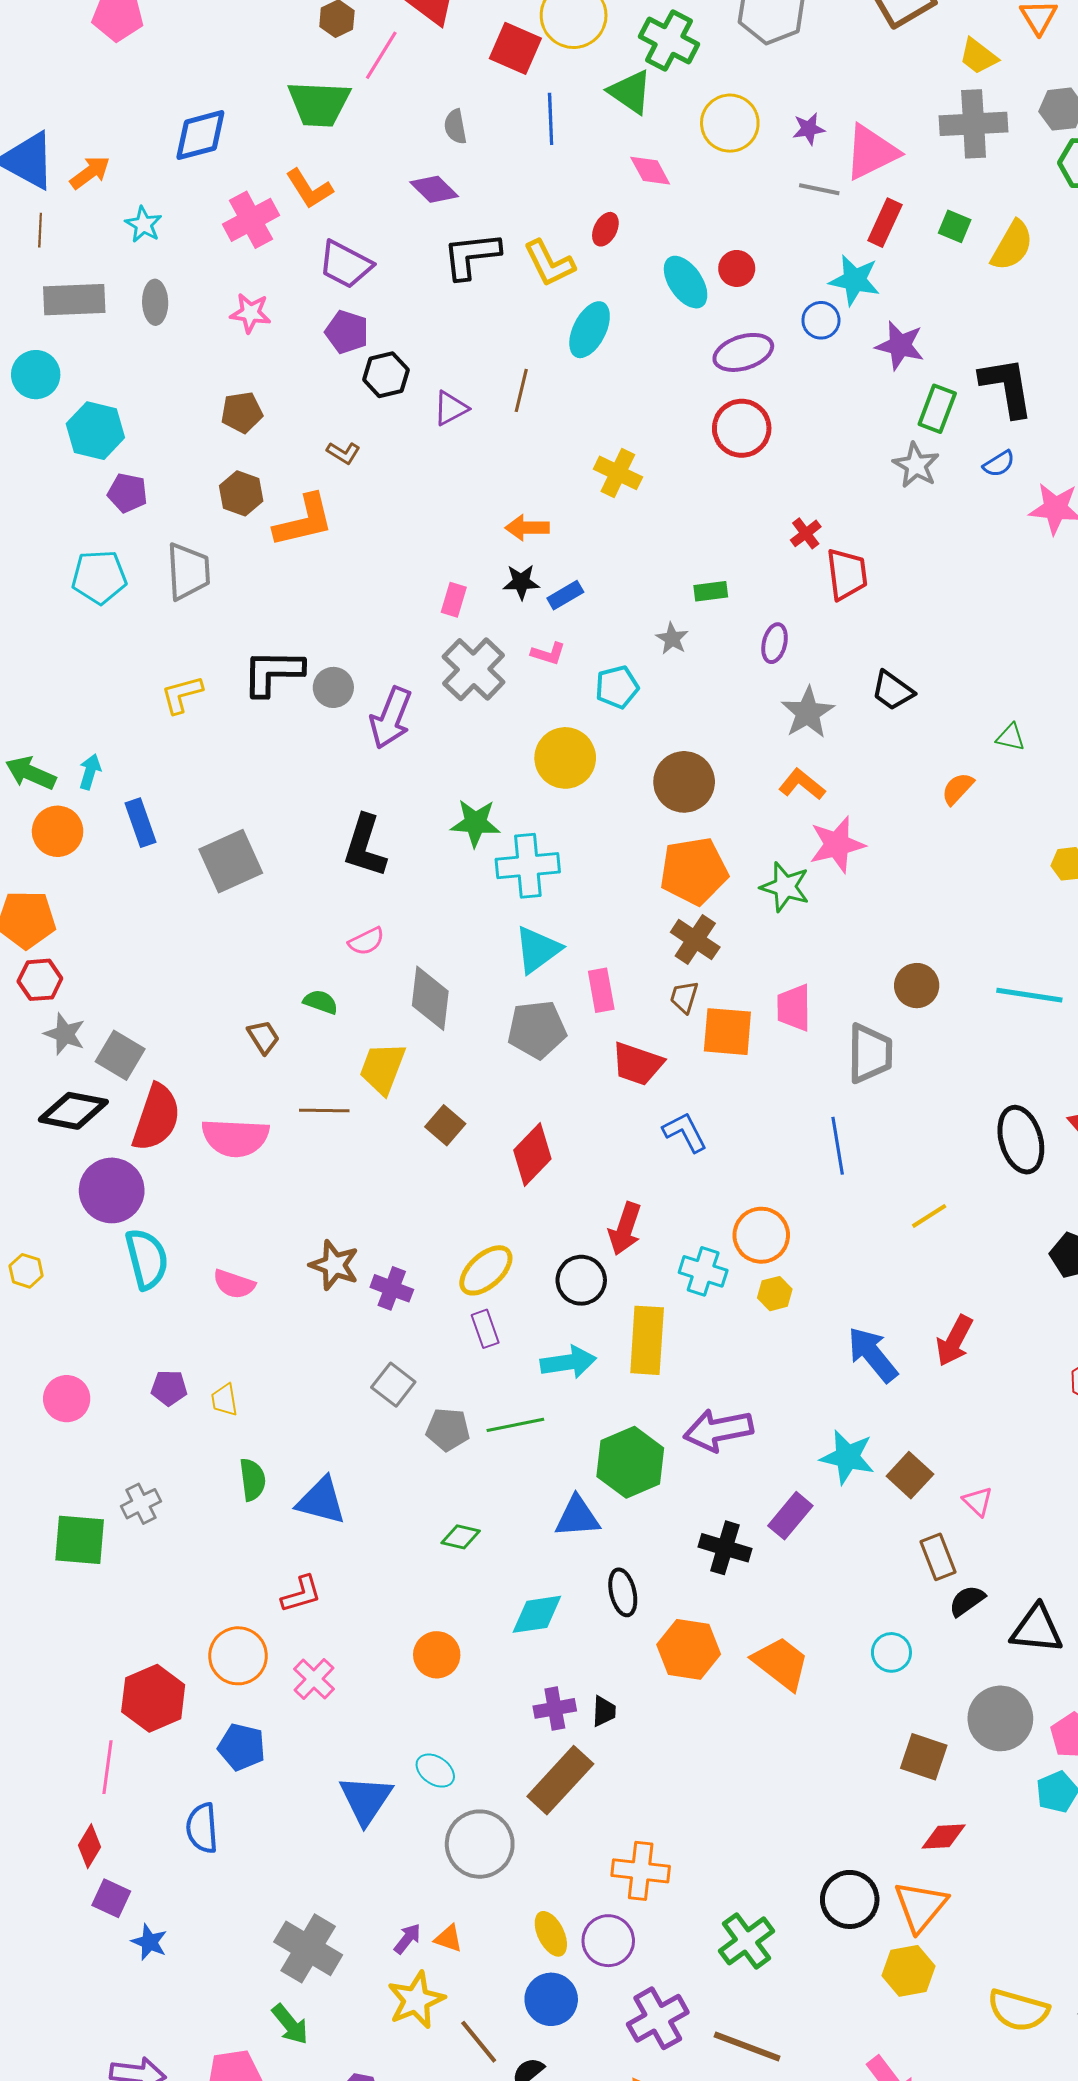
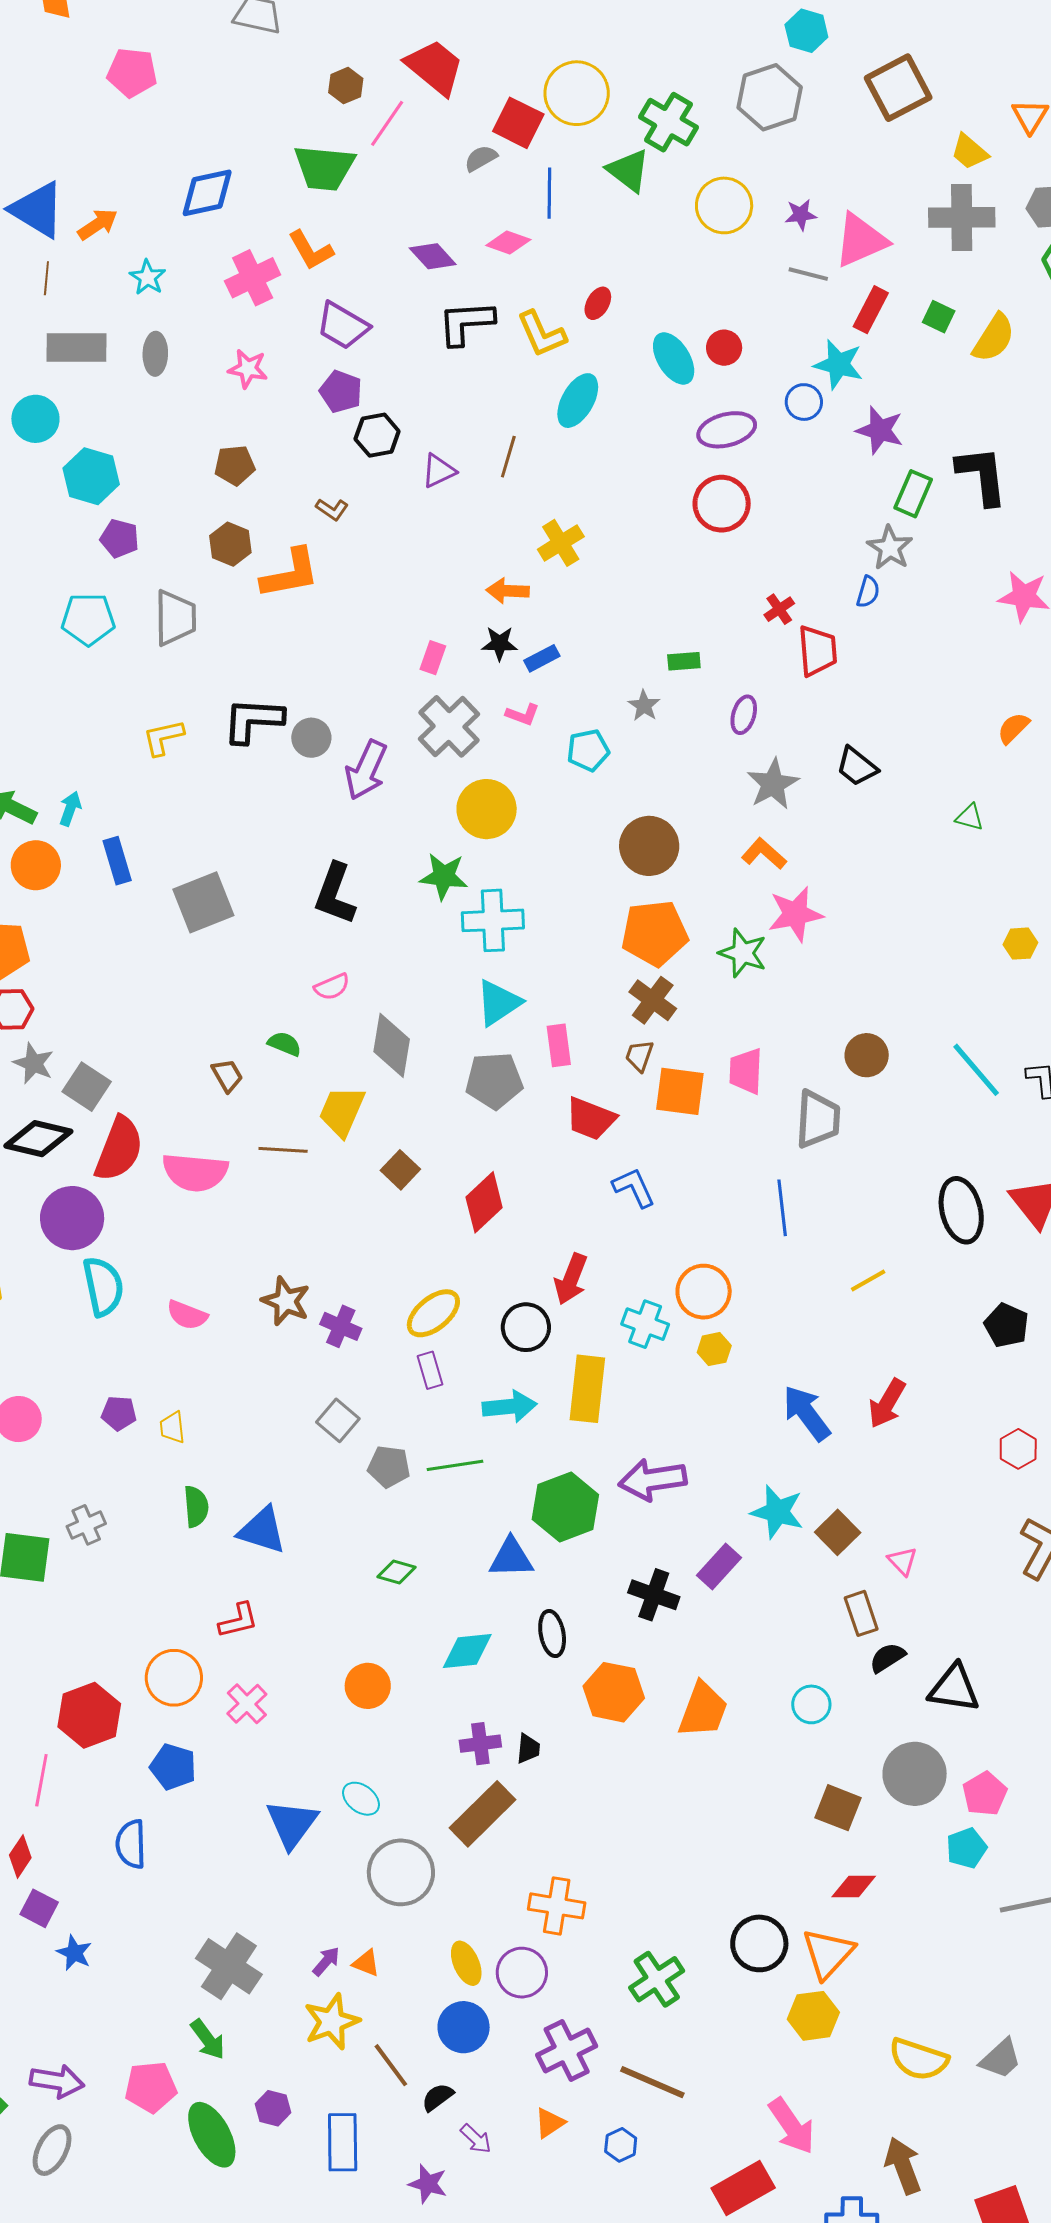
gray semicircle: (455, 127) -> (481, 158), moved, turned 68
pink diamond: (650, 171) -> (508, 242), moved, turned -45
blue semicircle: (999, 464) -> (868, 592), moved, turned -44
yellow cross: (618, 473) -> (561, 543), moved, turned 30
yellow circle: (565, 758) -> (487, 809), moved
orange semicircle: (958, 789) -> (1013, 728), moved
cyan line: (1029, 995) -> (976, 1070), turned 38
orange trapezoid: (781, 1663) -> (703, 1710), turned 70

